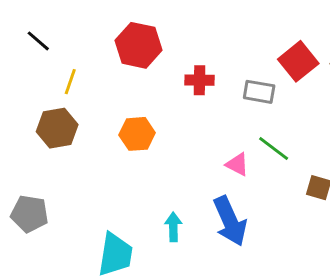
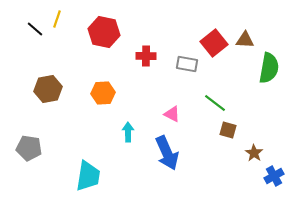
yellow line: (70, 82) -> (57, 19), moved
green line: (274, 148) -> (215, 103), moved
cyan arrow: (173, 227) -> (128, 132), moved

